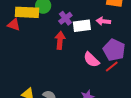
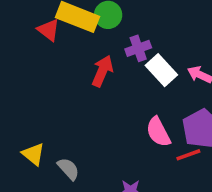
white rectangle: (82, 26) -> (161, 70), turned 36
red arrow: (60, 40) -> (102, 71), moved

